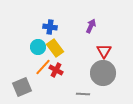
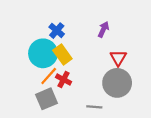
blue cross: (50, 27) -> (57, 31), turned 32
cyan circle: (38, 47) -> (43, 53), size x1.6
gray square: (22, 87) -> (46, 99), moved

